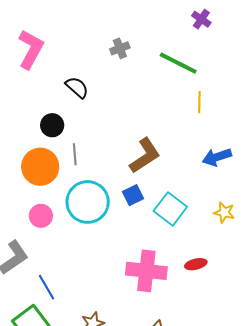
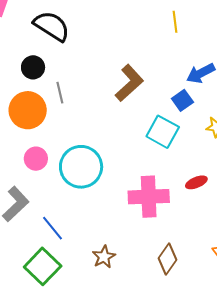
black semicircle: (77, 87) -> (52, 26), size x1.5
blue square: (133, 195) -> (182, 100), moved
cyan circle: (88, 202) -> (81, 167), moved

